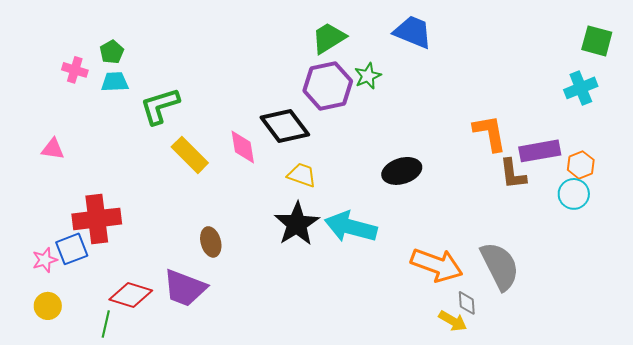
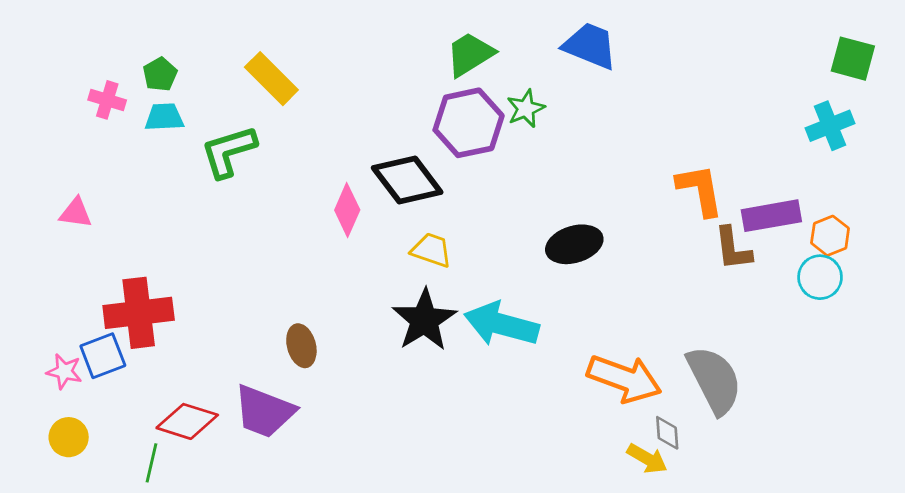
pink diamond: (243, 147) -> (347, 210), turned 33
yellow rectangle: (190, 155) -> (271, 79), moved
pink star: (45, 260) -> (64, 371), turned 30

